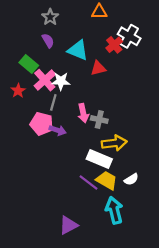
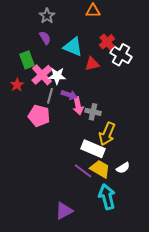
white cross: (129, 36) -> (121, 55), moved
green rectangle: (29, 64) -> (27, 60), turned 30
purple arrow: (58, 130) -> (69, 95), moved
yellow arrow: (114, 143) -> (107, 134), turned 120

